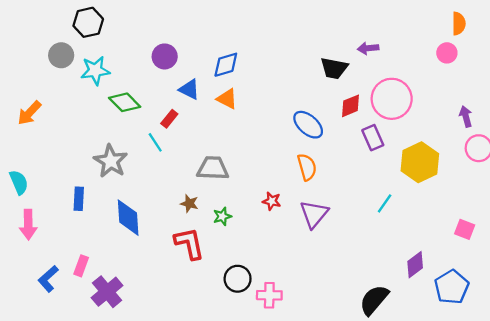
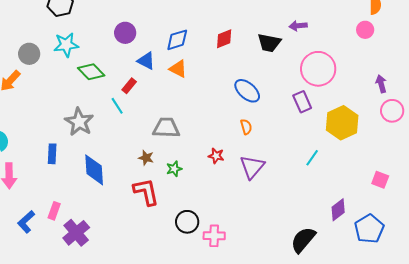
gray circle: (61, 55) -> (29, 54), moved
red diamond: (350, 106) -> (224, 39), moved
orange semicircle: (307, 167) -> (246, 127), size x0.7

